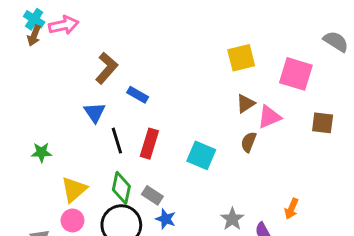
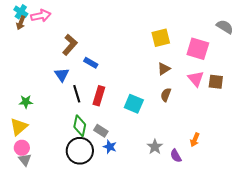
pink triangle: (269, 117) -> (196, 79), moved, turned -48
yellow triangle: (74, 189) -> (19, 127), moved
pink circle: (72, 220) -> (22, 148), moved

